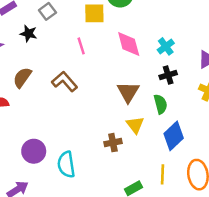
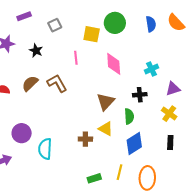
black star: (29, 34) -> (36, 51), moved
cyan cross: (166, 46) -> (152, 69), moved
brown semicircle: (22, 78) -> (30, 83), moved
yellow triangle: (135, 125) -> (106, 129), turned -35

